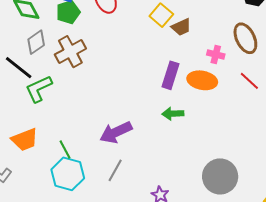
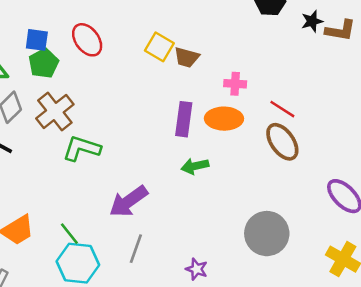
brown trapezoid: (181, 27) -> (187, 57), turned 50
brown ellipse: (245, 38) -> (282, 142), moved
green L-shape: (39, 89) -> (82, 148), moved, turned 52

